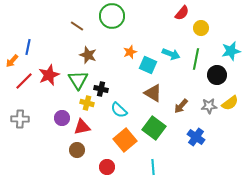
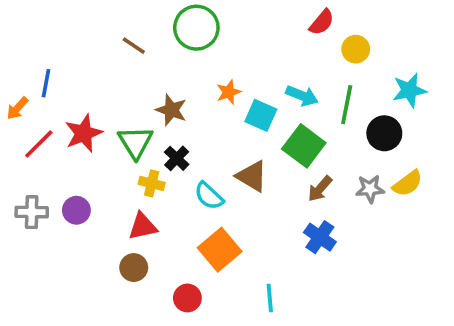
brown star: (88, 55) -> (171, 110), moved
black cross: (101, 89) -> (177, 158), turned 32
brown triangle: (153, 93) -> (252, 176), moved
purple circle: (62, 118) -> (76, 210), moved
green square: (154, 128) -> (304, 146), moved
blue cross: (196, 137) -> (320, 237), moved

